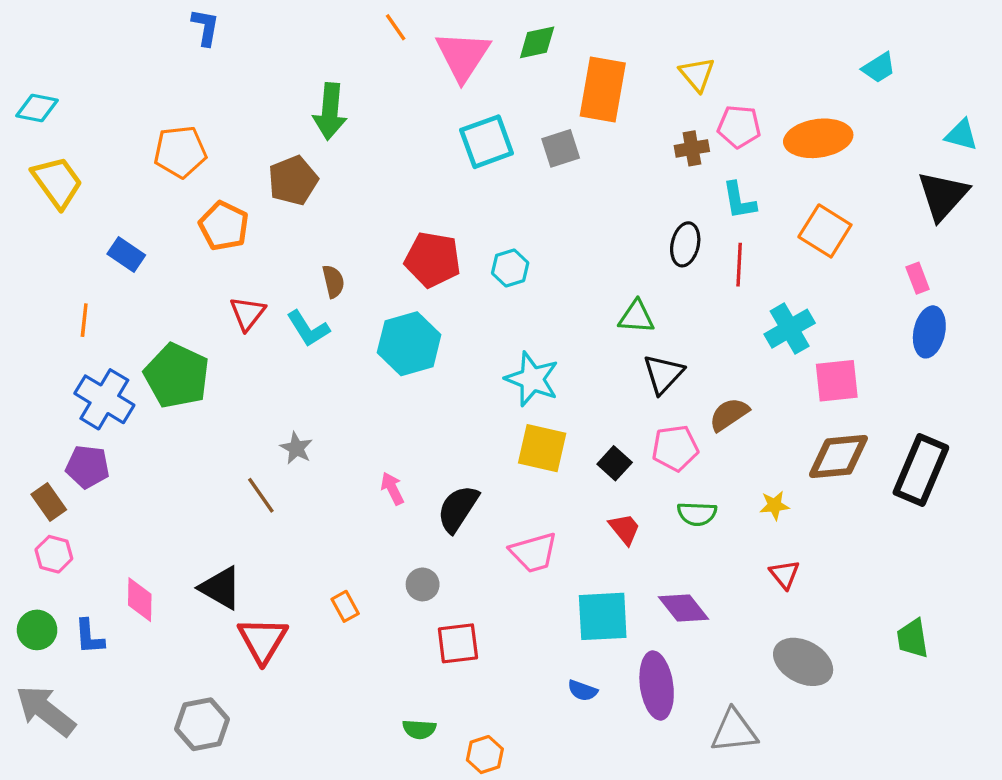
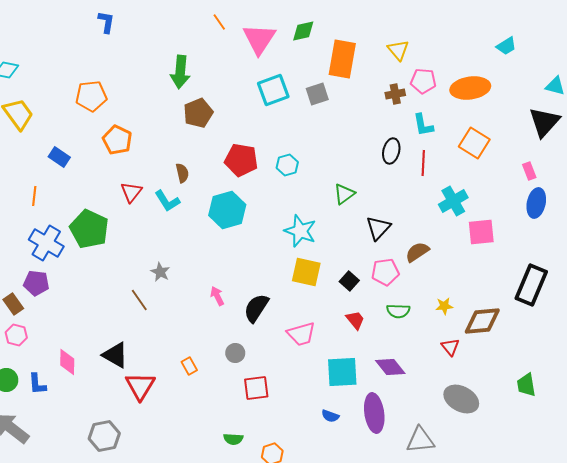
brown pentagon: (293, 180) -> (198, 113), moved
green triangle: (636, 317) -> (344, 194), moved, turned -40
brown diamond: (838, 457) -> (482, 321), moved

